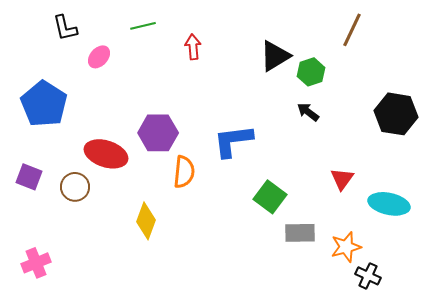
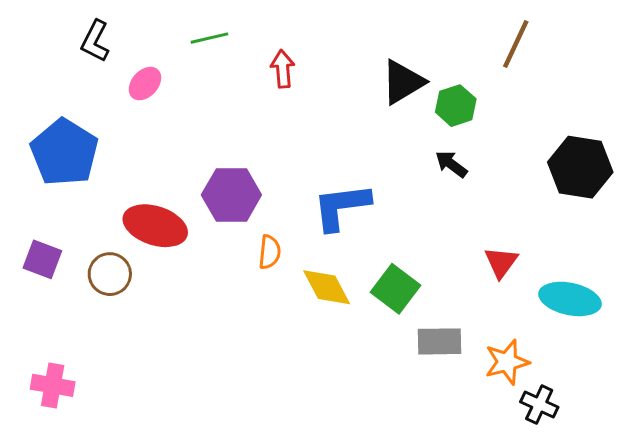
black L-shape: (65, 28) -> (95, 41), turned 40
orange semicircle: (184, 172) -> (270, 252), size x0.7
yellow diamond: (146, 221) -> (327, 287), moved, turned -48
pink cross: (36, 263) -> (53, 385), turned 32

